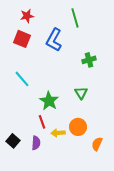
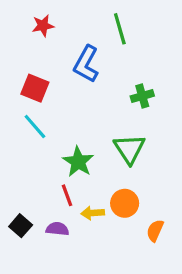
red square: (22, 39) -> (35, 88), moved
green triangle: (81, 93) -> (129, 149), size x1.5
purple semicircle: (36, 143) -> (57, 229), turned -88

